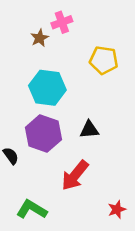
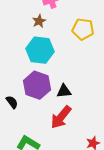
brown star: (40, 38) -> (39, 21), moved
black triangle: (89, 130) -> (64, 91), moved

